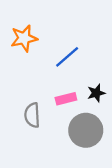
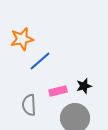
blue line: (67, 57) -> (40, 61), moved

